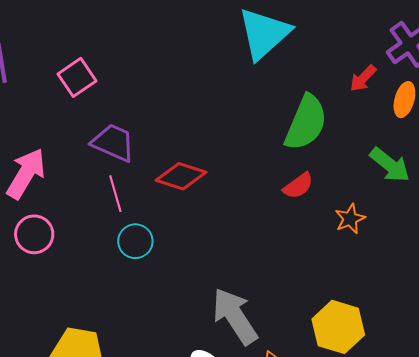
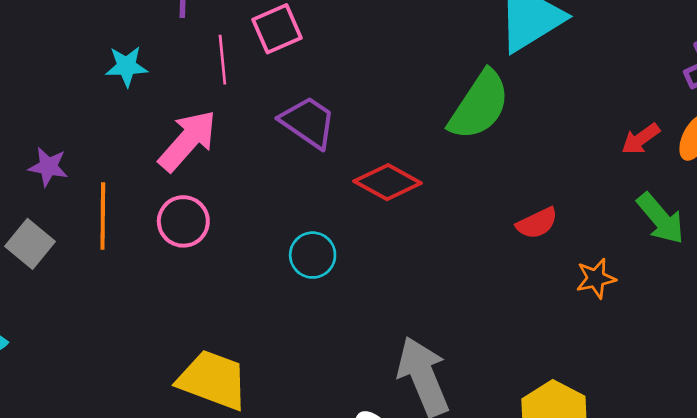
red arrow: (363, 78) -> (641, 139), moved
green semicircle: (306, 123) -> (479, 105), moved
pink line: (115, 194) -> (222, 60), moved

